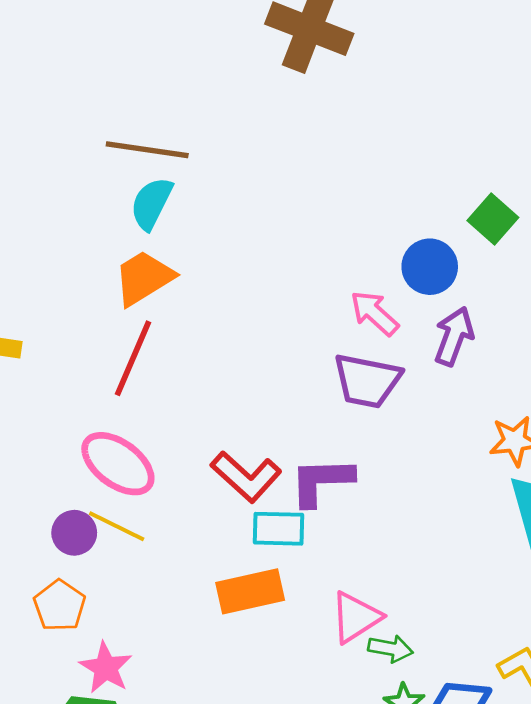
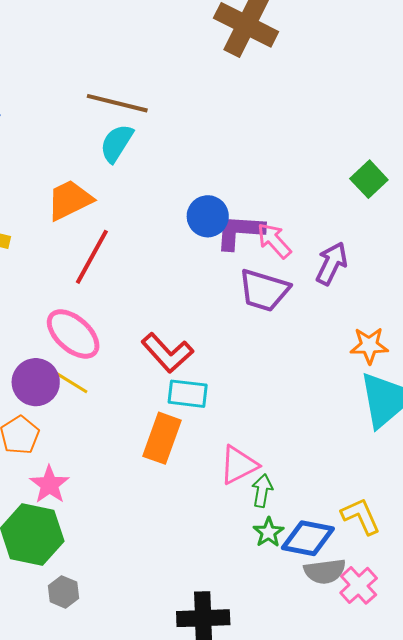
blue circle: (430, 267) -> (208, 216), moved
orange trapezoid: (144, 278) -> (70, 200), moved
purple L-shape: (321, 481) -> (240, 232), moved
purple circle: (74, 533) -> (36, 382), size x1.4
orange rectangle: (250, 591) -> (162, 438), turned -63
green arrow: (390, 649) -> (262, 491), turned -96

